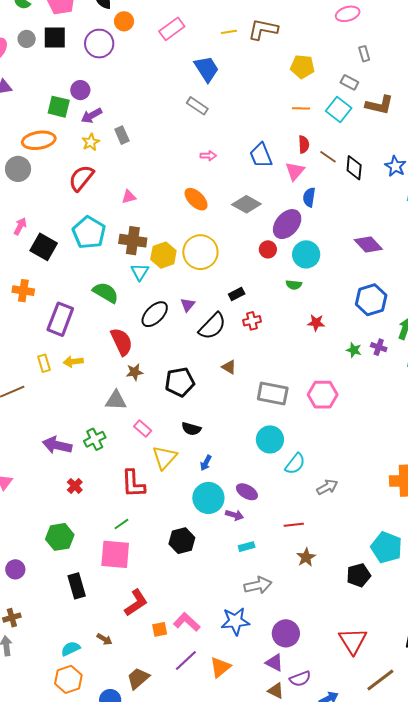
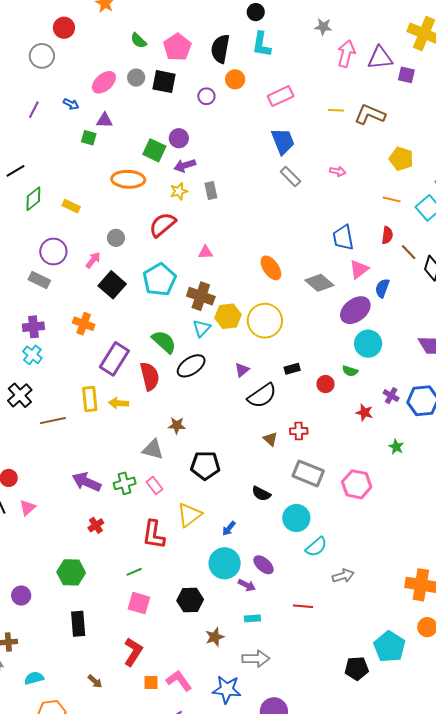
purple circle: (99, 44) -> (206, 96), size x0.6
blue trapezoid: (207, 69) -> (283, 141), moved
pink arrow: (208, 156) -> (338, 171), moved
gray circle: (18, 169) -> (116, 238), moved, size x0.7
pink triangle: (295, 171) -> (359, 269), moved
red circle: (268, 249) -> (326, 384), moved
black ellipse: (155, 314) -> (191, 366), moved
red cross: (252, 321) -> (299, 431), moved
red semicircle: (122, 342) -> (150, 376), moved
purple cross: (379, 347) -> (391, 396), moved
yellow rectangle: (44, 363) -> (90, 399), size x1.4
black pentagon: (180, 382) -> (205, 465), moved
pink rectangle: (143, 428) -> (154, 486), moved
black semicircle: (191, 429) -> (261, 494), moved
pink square: (115, 554) -> (139, 603), moved, size x0.7
brown star: (306, 557) -> (215, 637), moved
red L-shape: (136, 603) -> (133, 652), turned -36
cyan semicircle: (71, 649) -> (34, 678), moved

